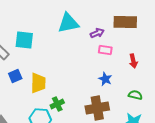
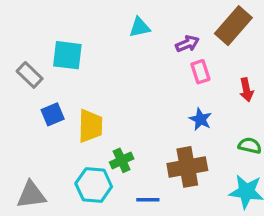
brown rectangle: (125, 22) -> (233, 26), turned -50
cyan triangle: (68, 23) -> (140, 27), size x0.6
pink rectangle: (105, 50) -> (200, 72), turned 64

